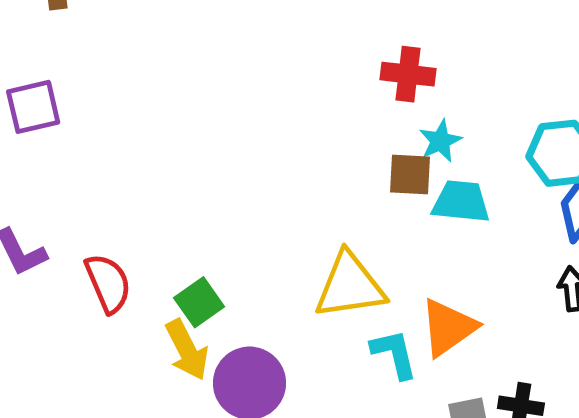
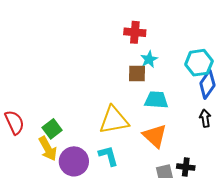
cyan trapezoid: (461, 202) -> (156, 100), moved
orange triangle: (448, 328) -> (155, 136), turned -40
cyan L-shape: (394, 354) -> (108, 156), moved

